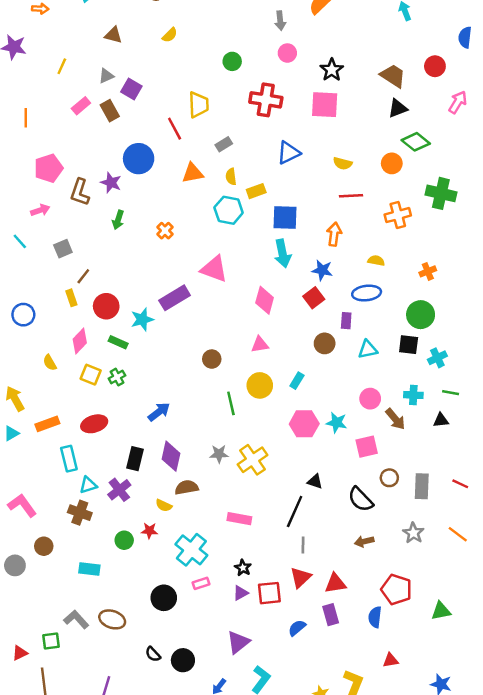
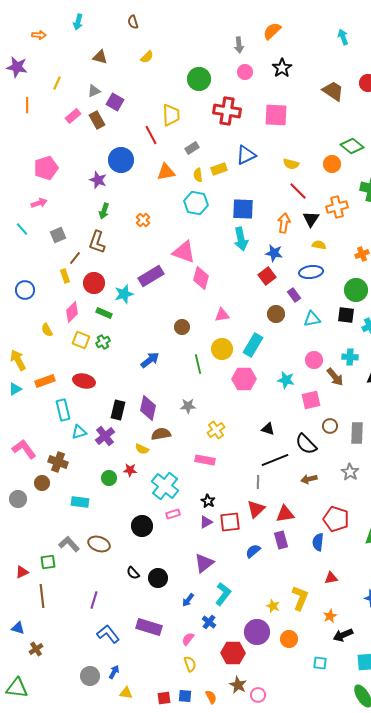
green circle: (232, 61) -> (199, 79), size x1.5
black star: (332, 70) -> (282, 68), moved
black triangle: (398, 108) -> (311, 219), moved, turned -36
orange line: (26, 118) -> (27, 105), moved
yellow rectangle: (256, 191) -> (219, 169), moved
brown L-shape: (80, 192) -> (97, 242), moved
red line: (351, 196) -> (298, 191), turned 48
pink diamond: (265, 300) -> (201, 278), moved
purple rectangle: (346, 321) -> (294, 295), turned -40
cyan rectangle: (297, 381) -> (253, 345), size x1.6
blue arrow: (159, 412) -> (150, 360), moved
red ellipse: (94, 424) -> (84, 381), turned 30
pink hexagon: (304, 424) -> (244, 379), moved
yellow cross: (253, 460) -> (216, 430), moved, size x0.7
black line: (295, 511) -> (275, 460), moved, turned 44
brown cross: (80, 513) -> (58, 462), moved

